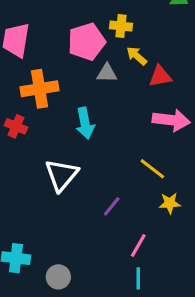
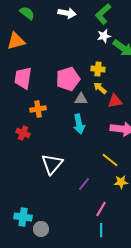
yellow cross: (121, 26) -> (98, 69), moved
orange cross: (39, 89) -> (38, 109), size x0.7
cyan arrow: (85, 123) -> (79, 124), moved
gray circle: (58, 277) -> (41, 229), moved

